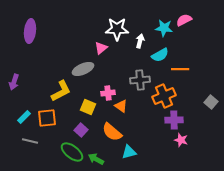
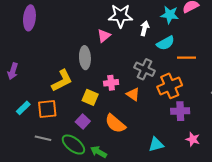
gray ellipse: (83, 69) -> (85, 58), turned -70
gray cross: (140, 80) -> (145, 69), turned 30
orange triangle: (121, 106) -> (133, 94), moved
pink star: (181, 140) -> (193, 139), moved
gray line: (30, 141) -> (43, 138), moved
cyan triangle: (129, 152) -> (156, 145), moved

